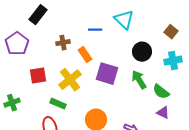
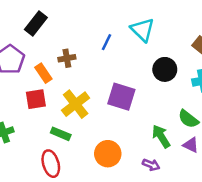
blue line: (95, 30) -> (107, 42), turned -64
orange rectangle: (85, 55) -> (43, 73), moved
green arrow: (139, 80) -> (161, 136), moved

